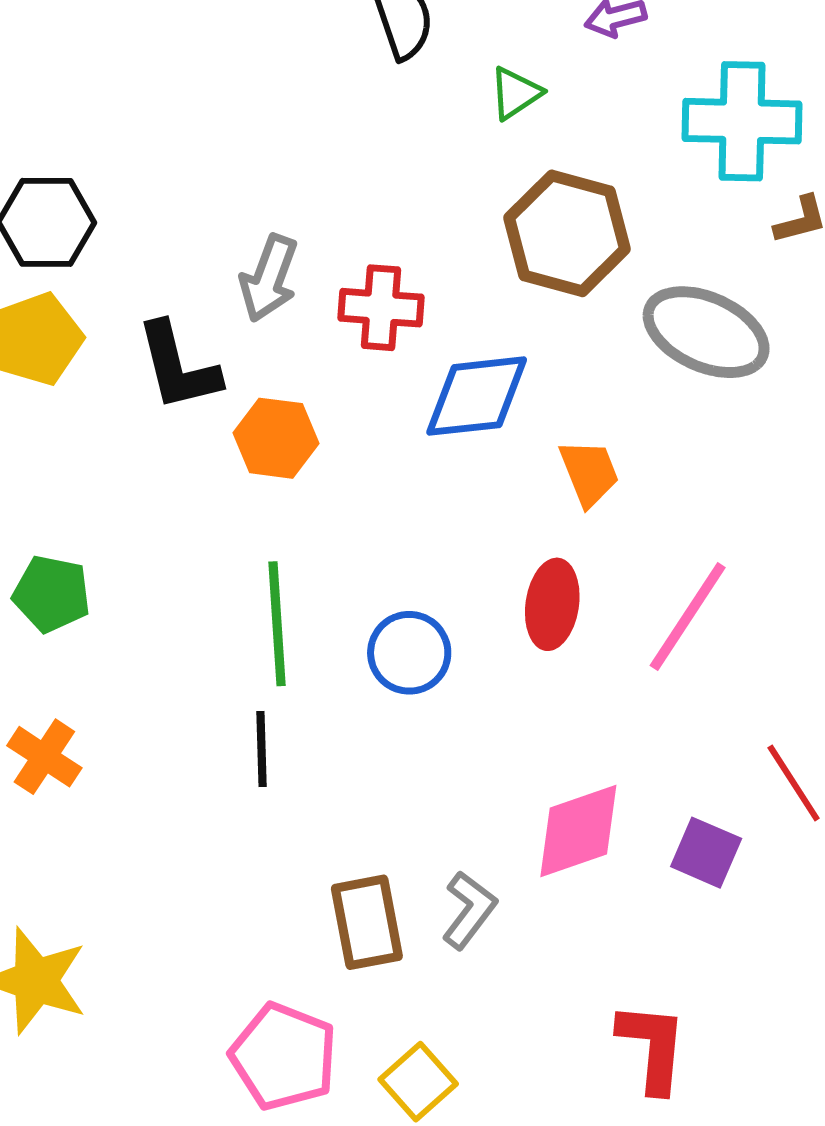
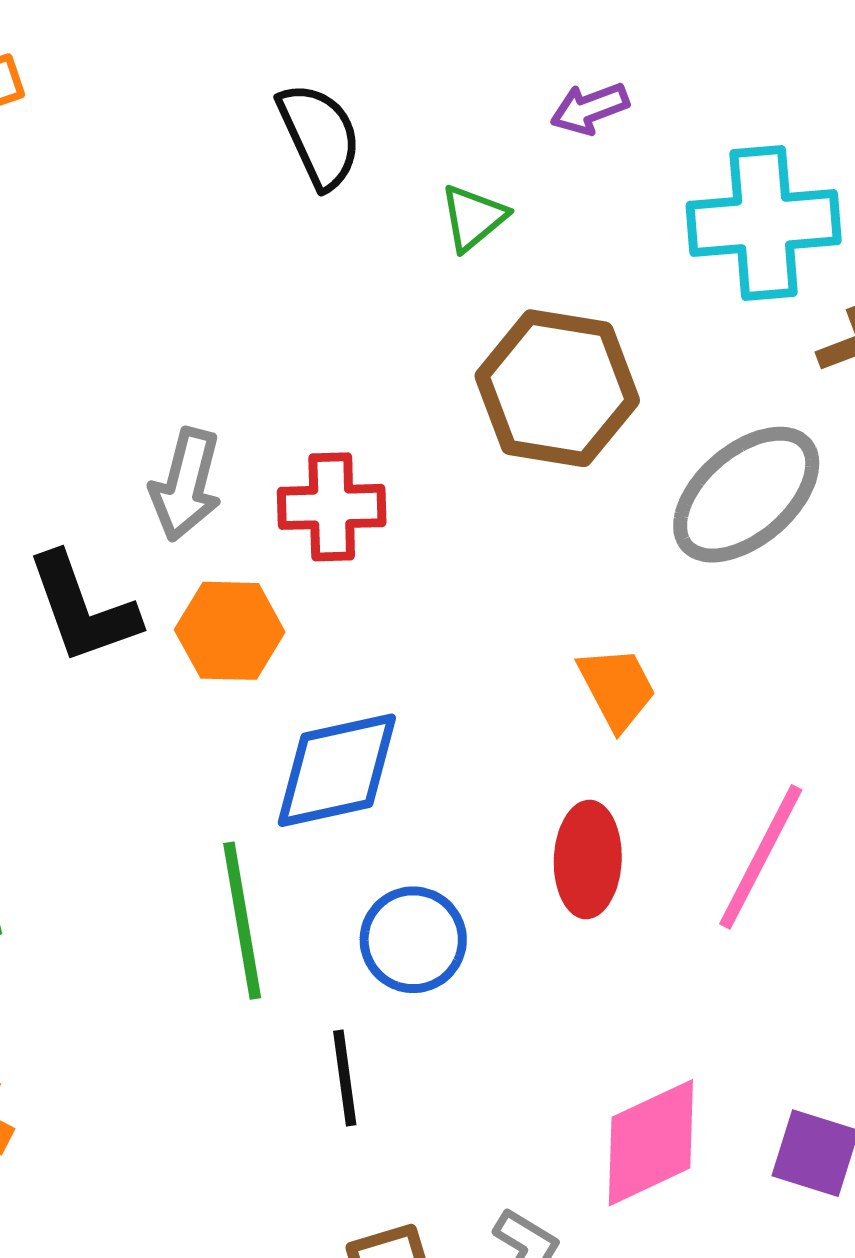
gray ellipse: (706, 332) -> (746, 495), turned -59
blue diamond: (477, 396) -> (337, 770), moved
orange hexagon: (276, 438) -> (230, 631), moved
black line: (262, 749) -> (345, 1078), moved

